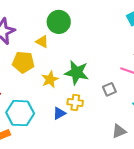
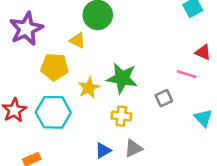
cyan hexagon: (20, 113) -> (53, 112), moved
blue triangle: (59, 113) -> (103, 150), moved
gray triangle: (119, 131) -> (133, 148), moved

